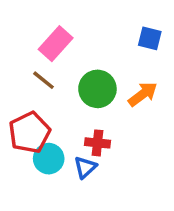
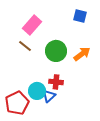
blue square: (150, 38) -> (80, 16), moved
red pentagon: (29, 132) -> (17, 103), moved
cyan circle: (49, 159) -> (37, 91), moved

